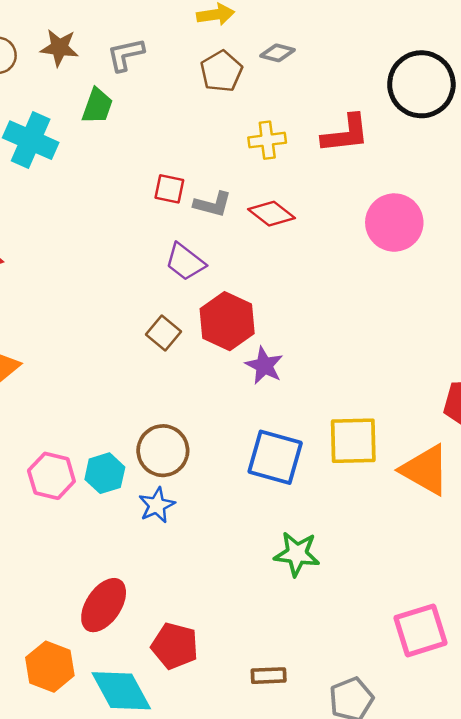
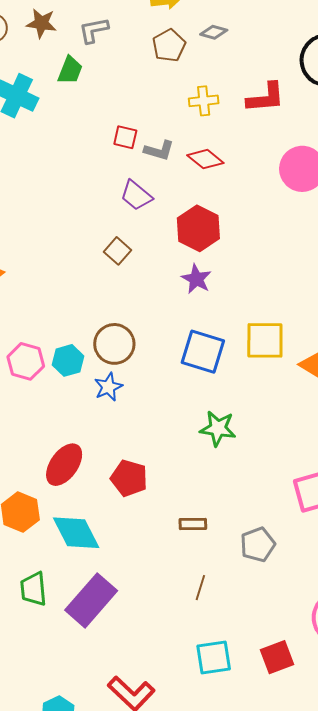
red hexagon: (227, 321) -> (198, 228), moved
red pentagon: (175, 646) -> (129, 478), moved

